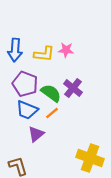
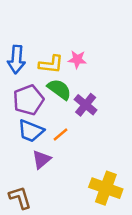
purple pentagon: (25, 84) -> (28, 100), turned 30
green semicircle: (51, 93) -> (59, 89), moved

